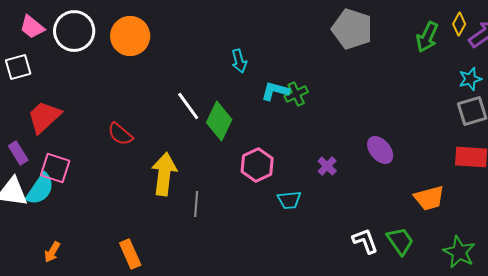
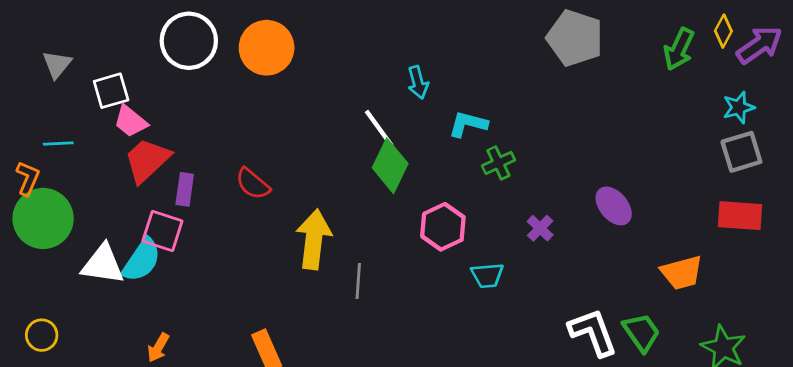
pink trapezoid: (32, 27) -> (131, 121), moved
green cross: (296, 94) -> (498, 163), moved
white line: (188, 106) -> (379, 128), moved
purple rectangle: (18, 153) -> (185, 189), moved, turned 40
white L-shape: (365, 241) -> (593, 332), size x1.4

